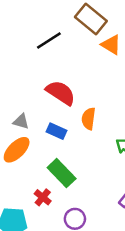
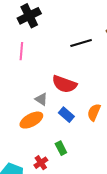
red semicircle: (61, 93) -> (64, 84), moved, turned 150
green rectangle: (62, 173) -> (61, 148), size x0.6

